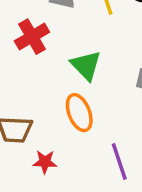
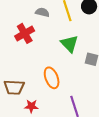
green triangle: (86, 65) -> (69, 44), moved

